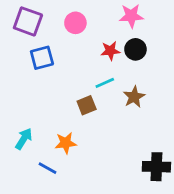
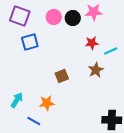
black circle: (135, 49) -> (73, 18), moved
red star: (110, 51) -> (92, 43), moved
cyan line: (105, 83) -> (111, 51), moved

